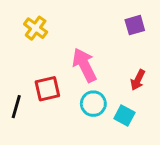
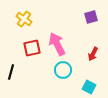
red square: (47, 89) -> (32, 48), moved
cyan square: (124, 115) -> (89, 87), moved

